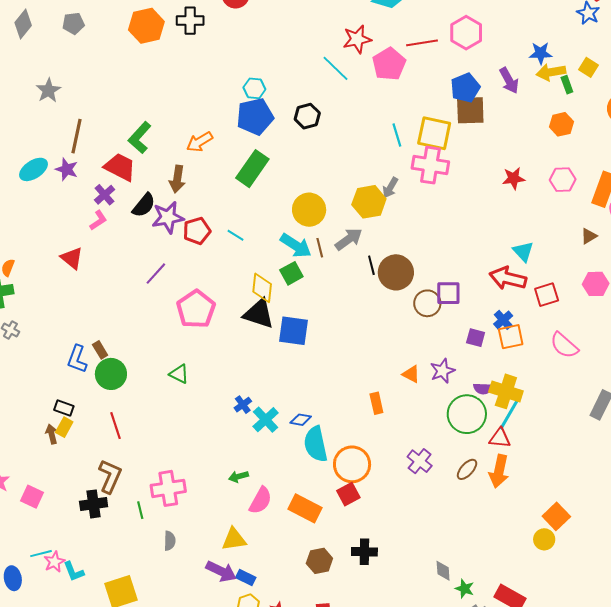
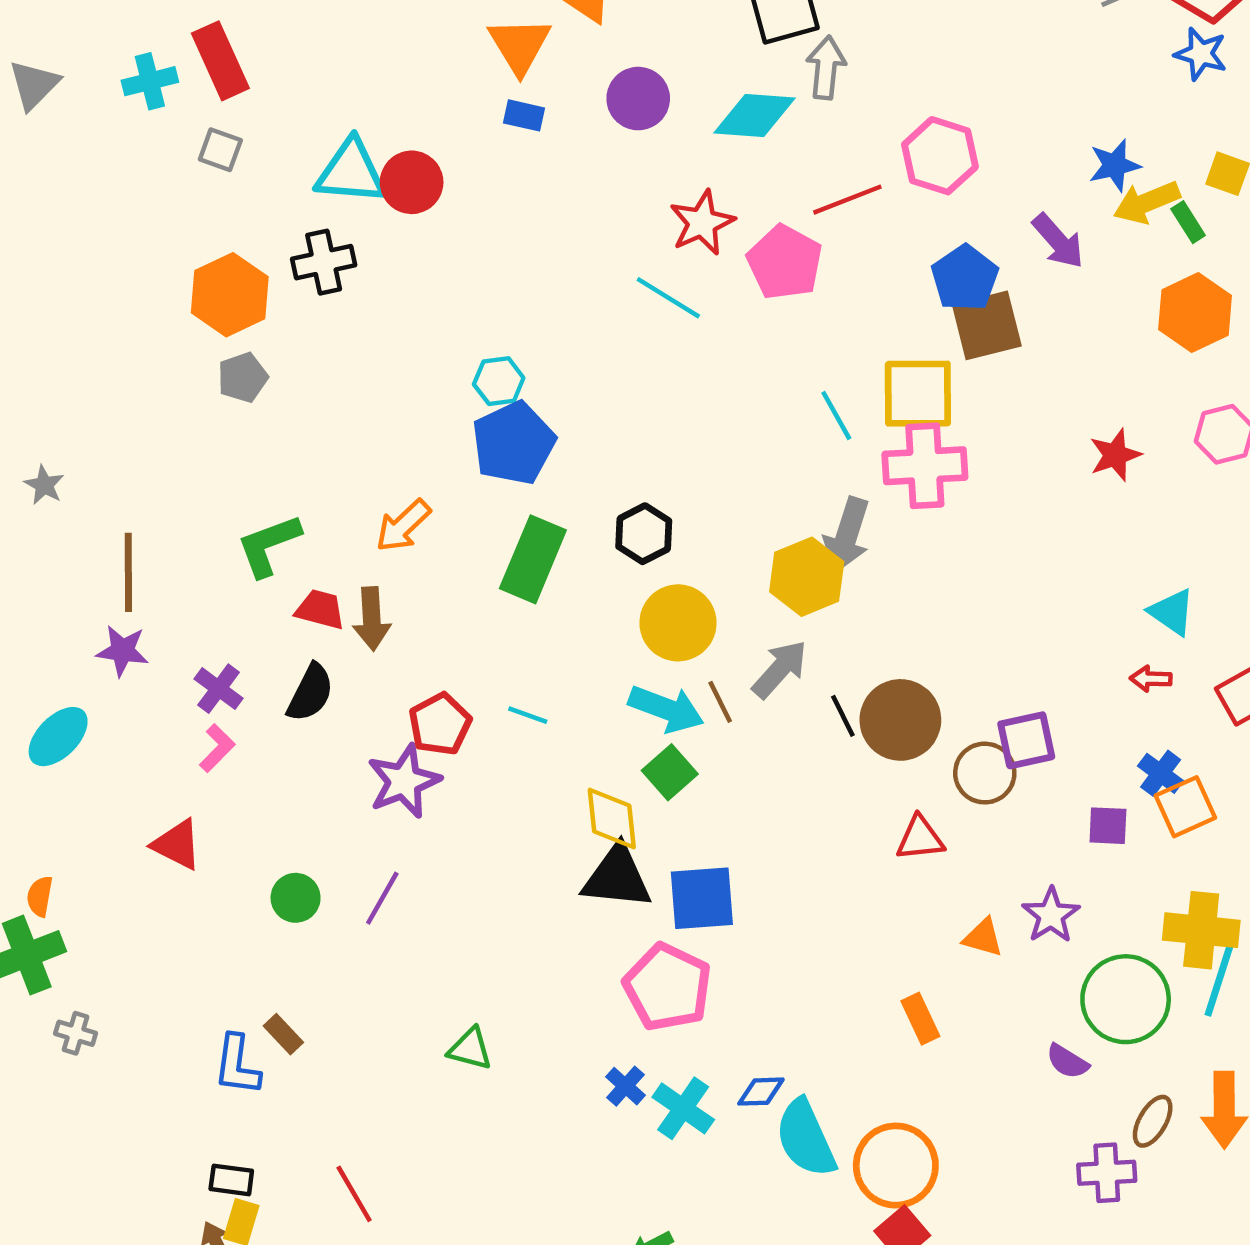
gray pentagon: (73, 23) -> (243, 377), moved
gray star: (48, 90) -> (44, 485), size x0.7
black hexagon: (307, 116) -> (644, 534), moved
orange hexagon: (561, 124) -> (1195, 312), size x1.4
green L-shape: (140, 138) -> (269, 545), turned 40
red trapezoid: (120, 167) -> (320, 609), moved, size x0.7
cyan ellipse: (33, 169) -> (58, 737), moved
gray arrow: (390, 188) -> (847, 535), size x1.5
purple star: (168, 217) -> (404, 781), moved
purple line: (156, 274) -> (382, 898), moved
red arrow: (508, 278) -> (1151, 679), size x0.5
pink pentagon: (196, 309) -> (668, 987), moved
green circle: (111, 374) -> (296, 898), moved, size x0.7
purple semicircle: (483, 388) -> (1067, 1061), moved, turned 42
red triangle: (500, 438) -> (920, 838), moved
purple cross: (420, 461) -> (1107, 1173), moved, turned -30

